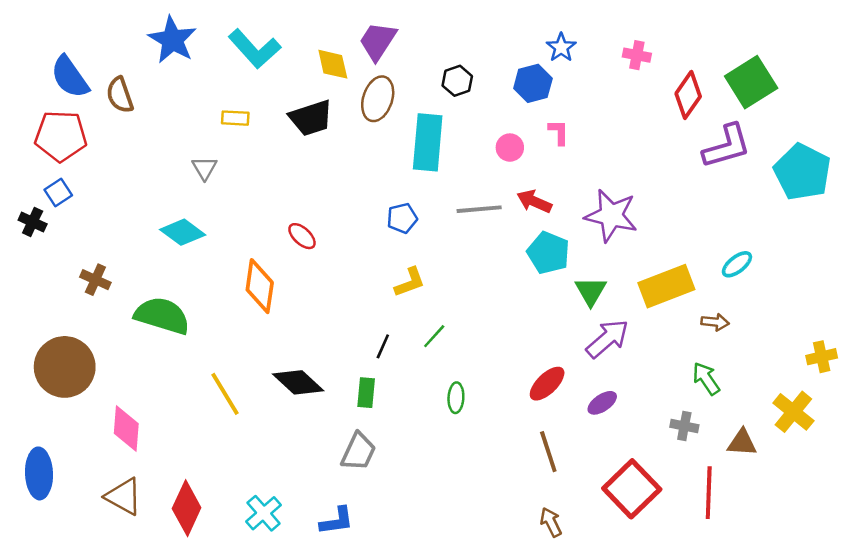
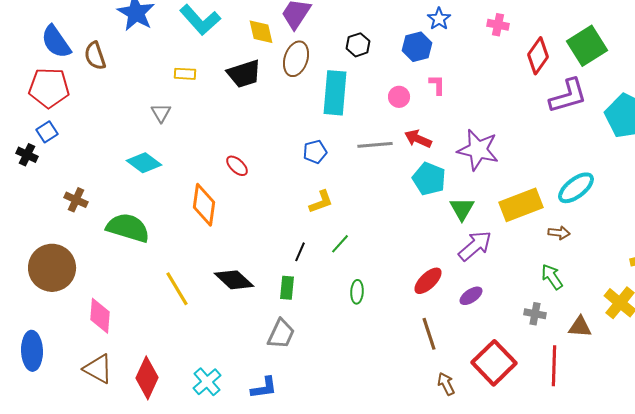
cyan ellipse: (737, 264) -> (576, 188), size x1.5
brown arrow: (551, 522) -> (446, 384), moved

